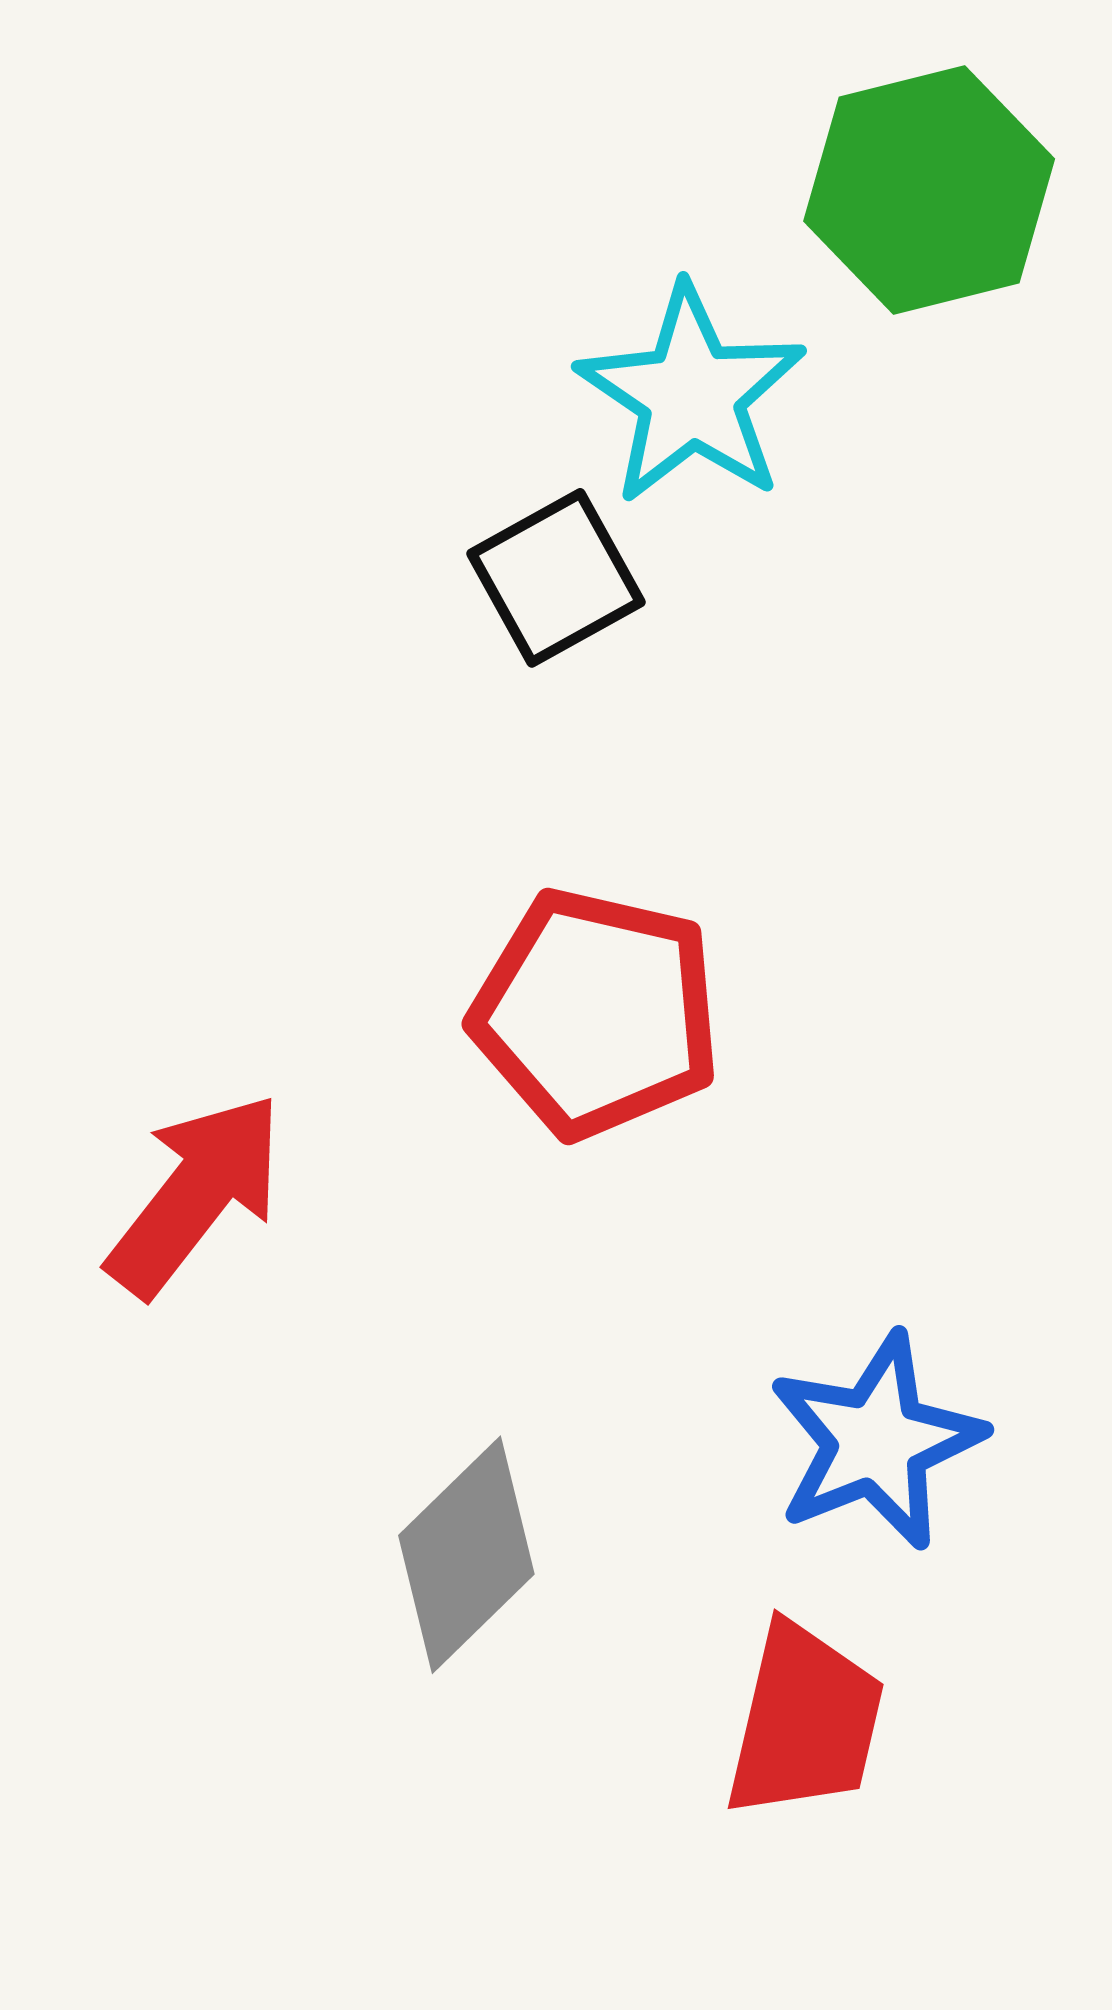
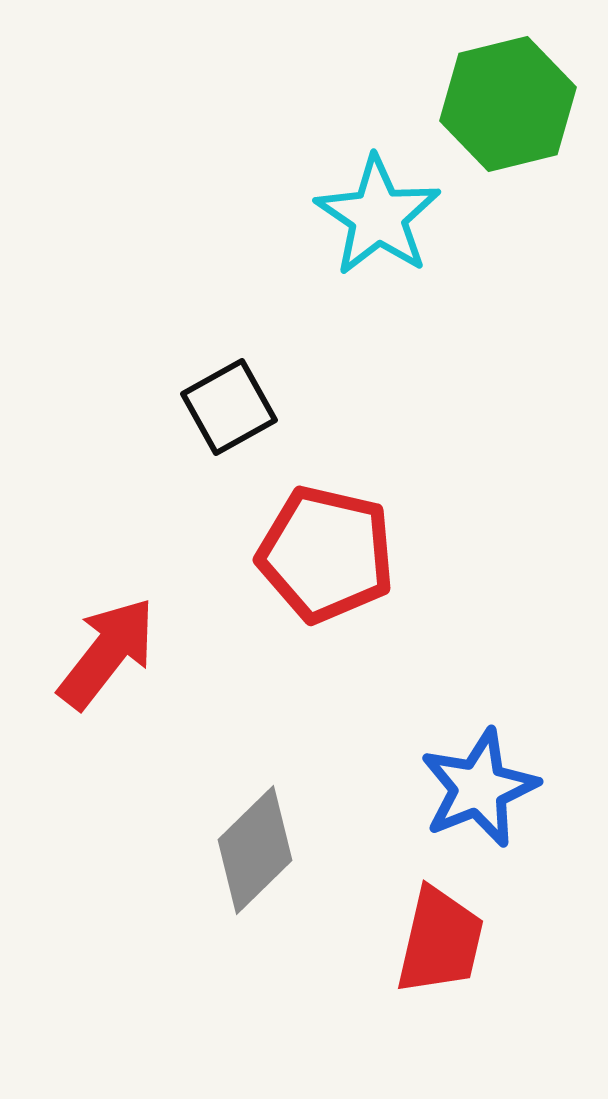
black square: (556, 578) -> (229, 407), moved

